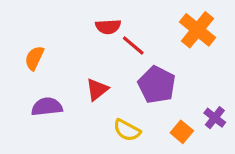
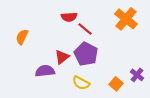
purple pentagon: (157, 85) -> (86, 54), moved
purple semicircle: (47, 107) -> (45, 71), moved

